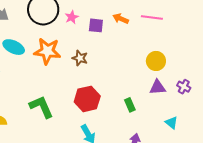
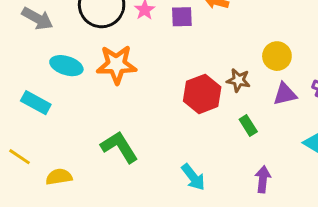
brown star: (80, 58) -> (238, 80), moved
red hexagon: (87, 99) -> (202, 94), moved

